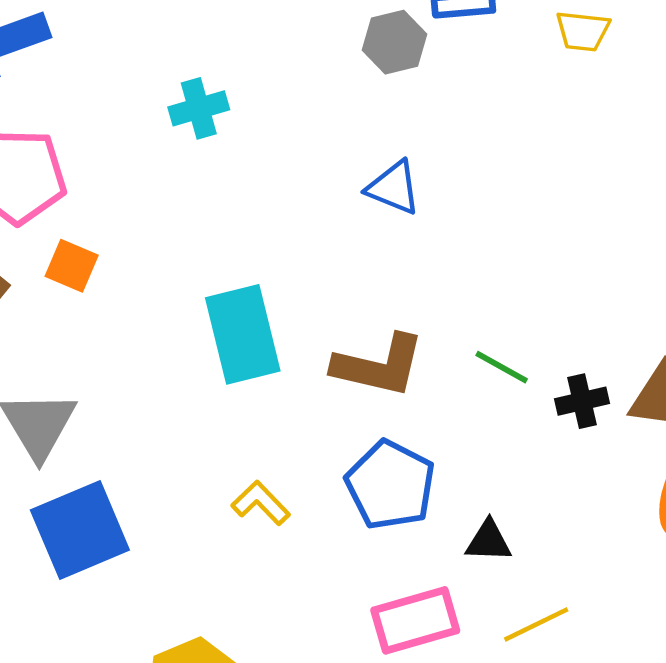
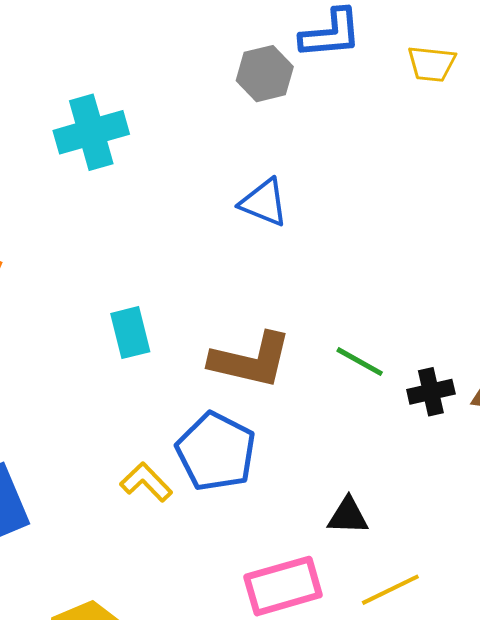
cyan cross: (199, 108) -> (91, 132), size x1.4
cyan rectangle: (243, 334) -> (130, 333), size x0.6
blue pentagon: (390, 485) -> (216, 452), moved

